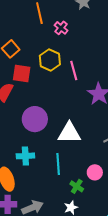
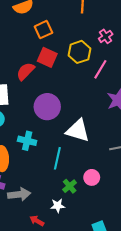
pink cross: (61, 28) -> (106, 36), moved
pink line: (74, 70) -> (100, 69), turned 30

